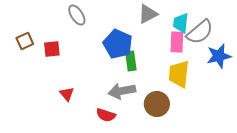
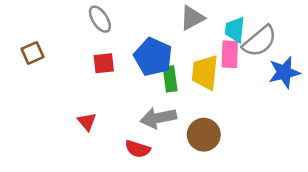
red square: (52, 49) -> (104, 63), moved
yellow trapezoid: (179, 74) -> (205, 72), moved

